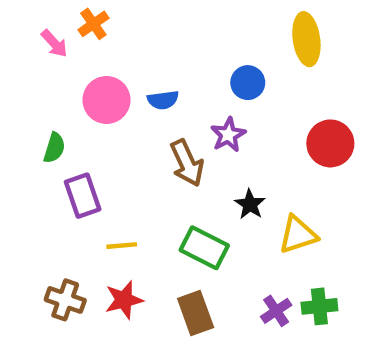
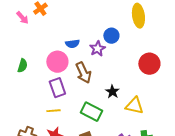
pink circle: (107, 100) -> (57, 62), moved
purple star: (228, 135) -> (97, 49), moved
purple rectangle: (83, 196) -> (57, 88), moved
yellow triangle: (298, 235) -> (134, 106), turned 30

